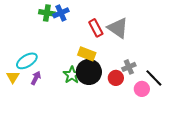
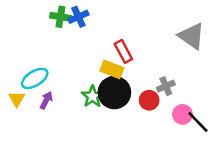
red rectangle: (96, 28) -> (123, 51), moved
gray triangle: (118, 28) -> (191, 36), moved
black line: (154, 78) -> (198, 122), moved

